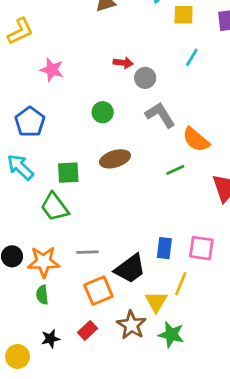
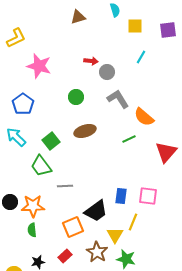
pink star: (52, 70) -> (39, 66), size x1.4
green square: (68, 173) -> (51, 141), turned -36
gray line: (88, 252) -> (65, 186), moved

